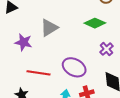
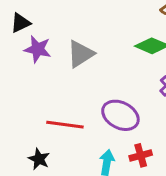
purple star: (23, 42) -> (38, 49), moved

